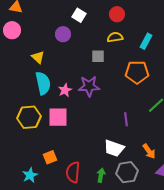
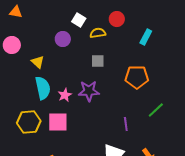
pink circle: (12, 30) -> (12, 45), moved
yellow semicircle: (115, 37) -> (98, 33), moved
cyan rectangle: (146, 41) -> (146, 37), moved

